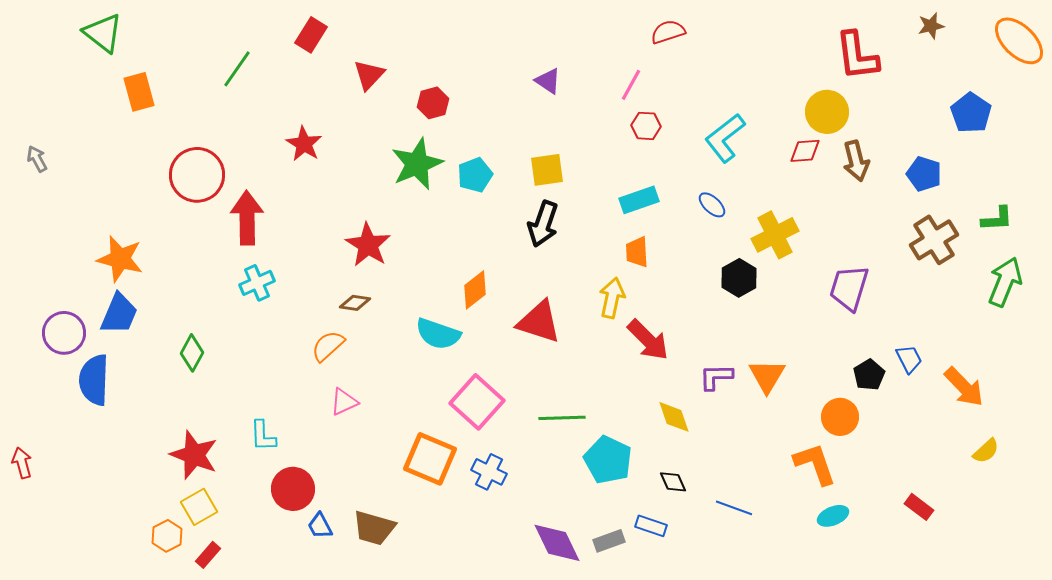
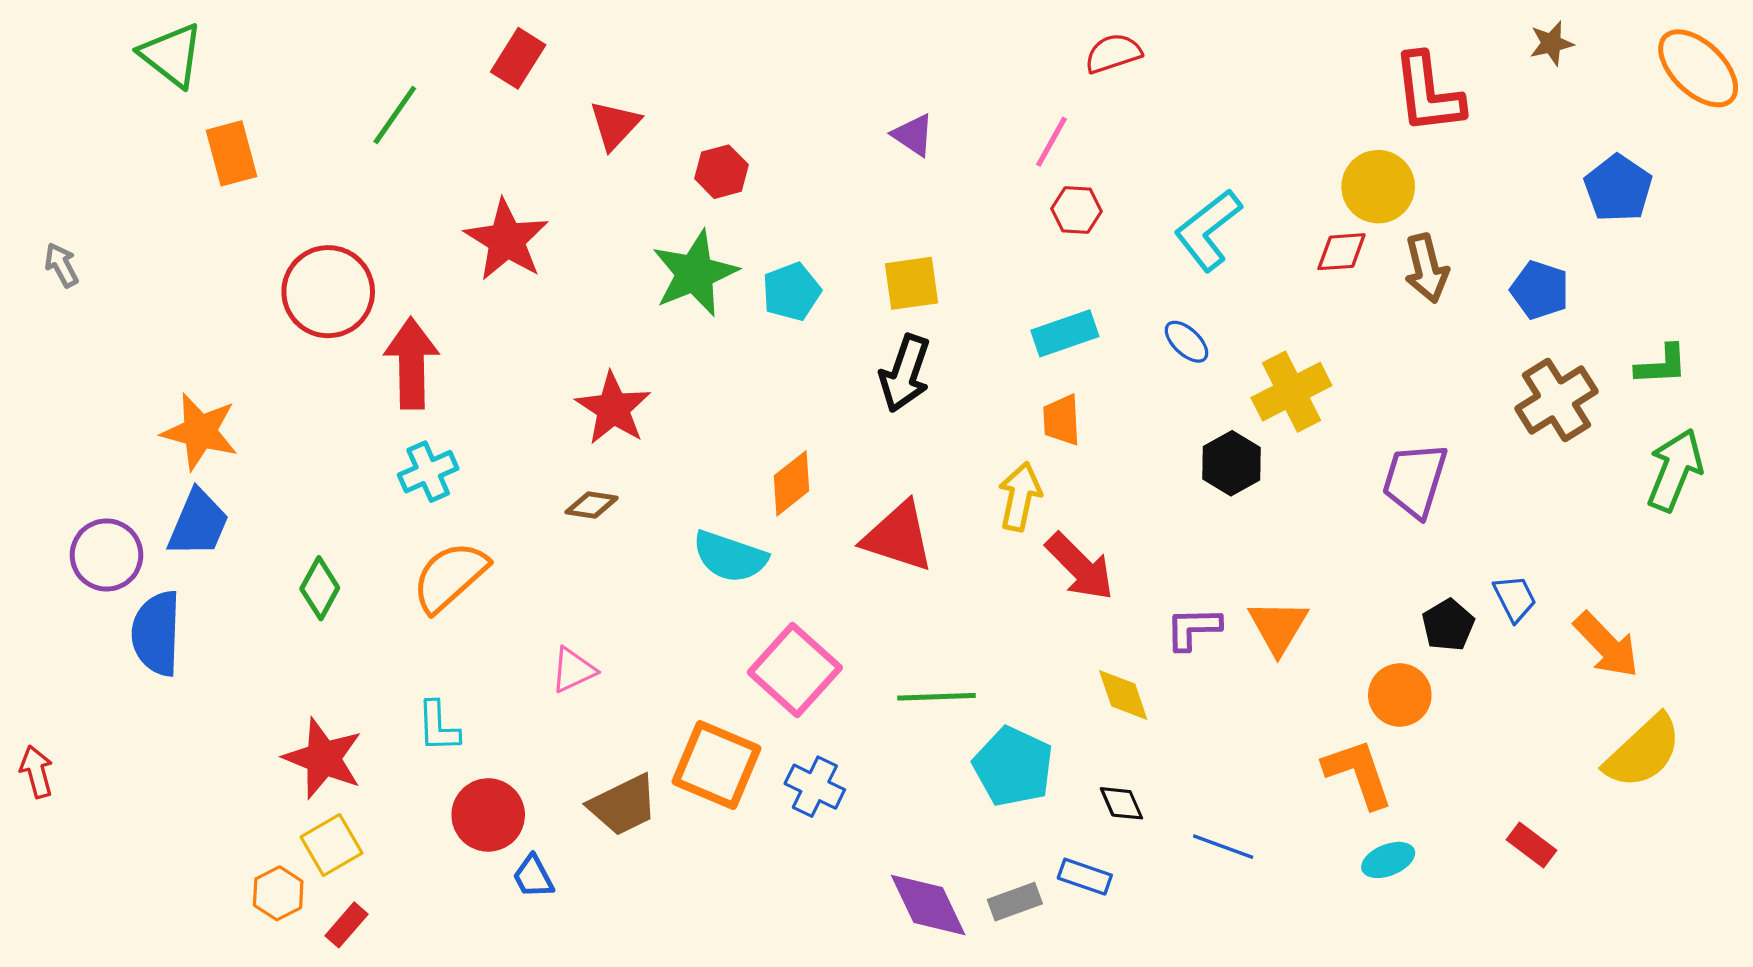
red star: (304, 144) -> (507, 240), size x1.4
orange semicircle: (328, 346) -> (450, 577), moved, size x1.4
yellow semicircle: (986, 451) -> (1643, 752), size x1.8
brown trapezoid: (374, 528) -> (623, 805), moved, turned -42

